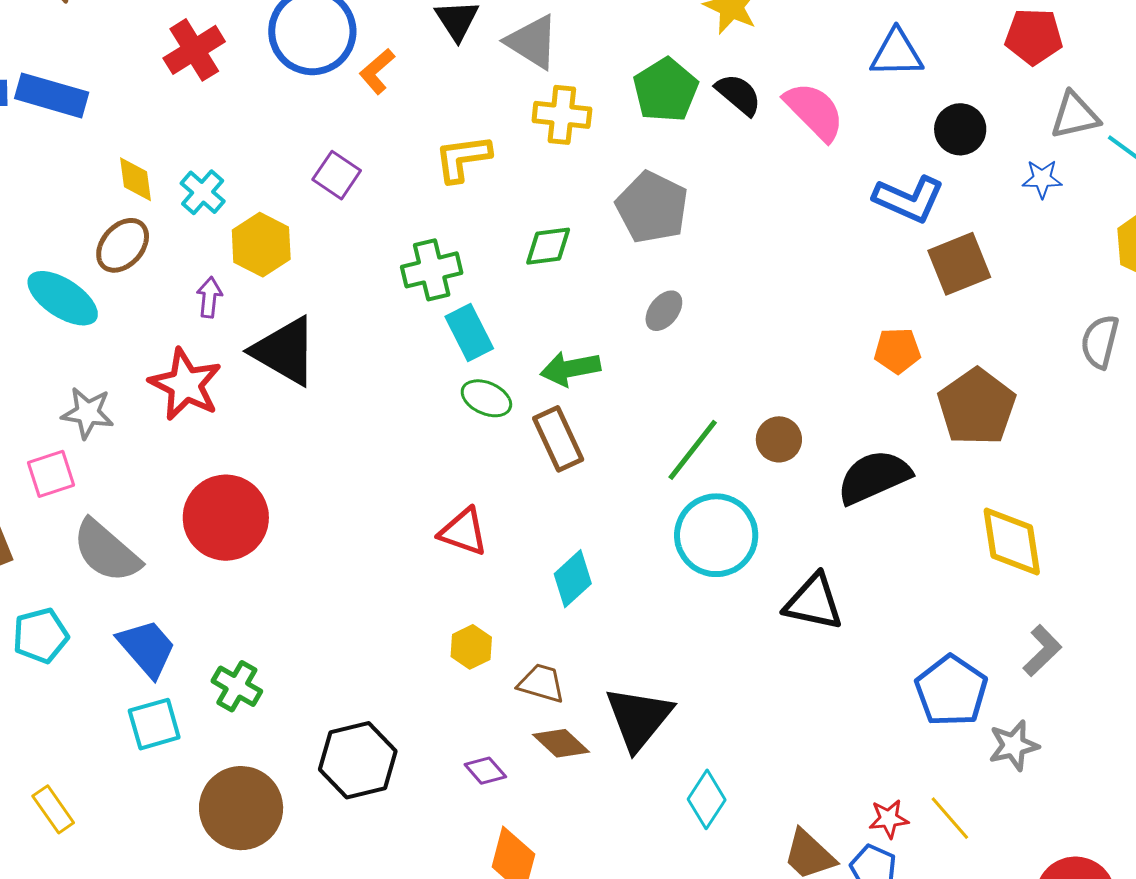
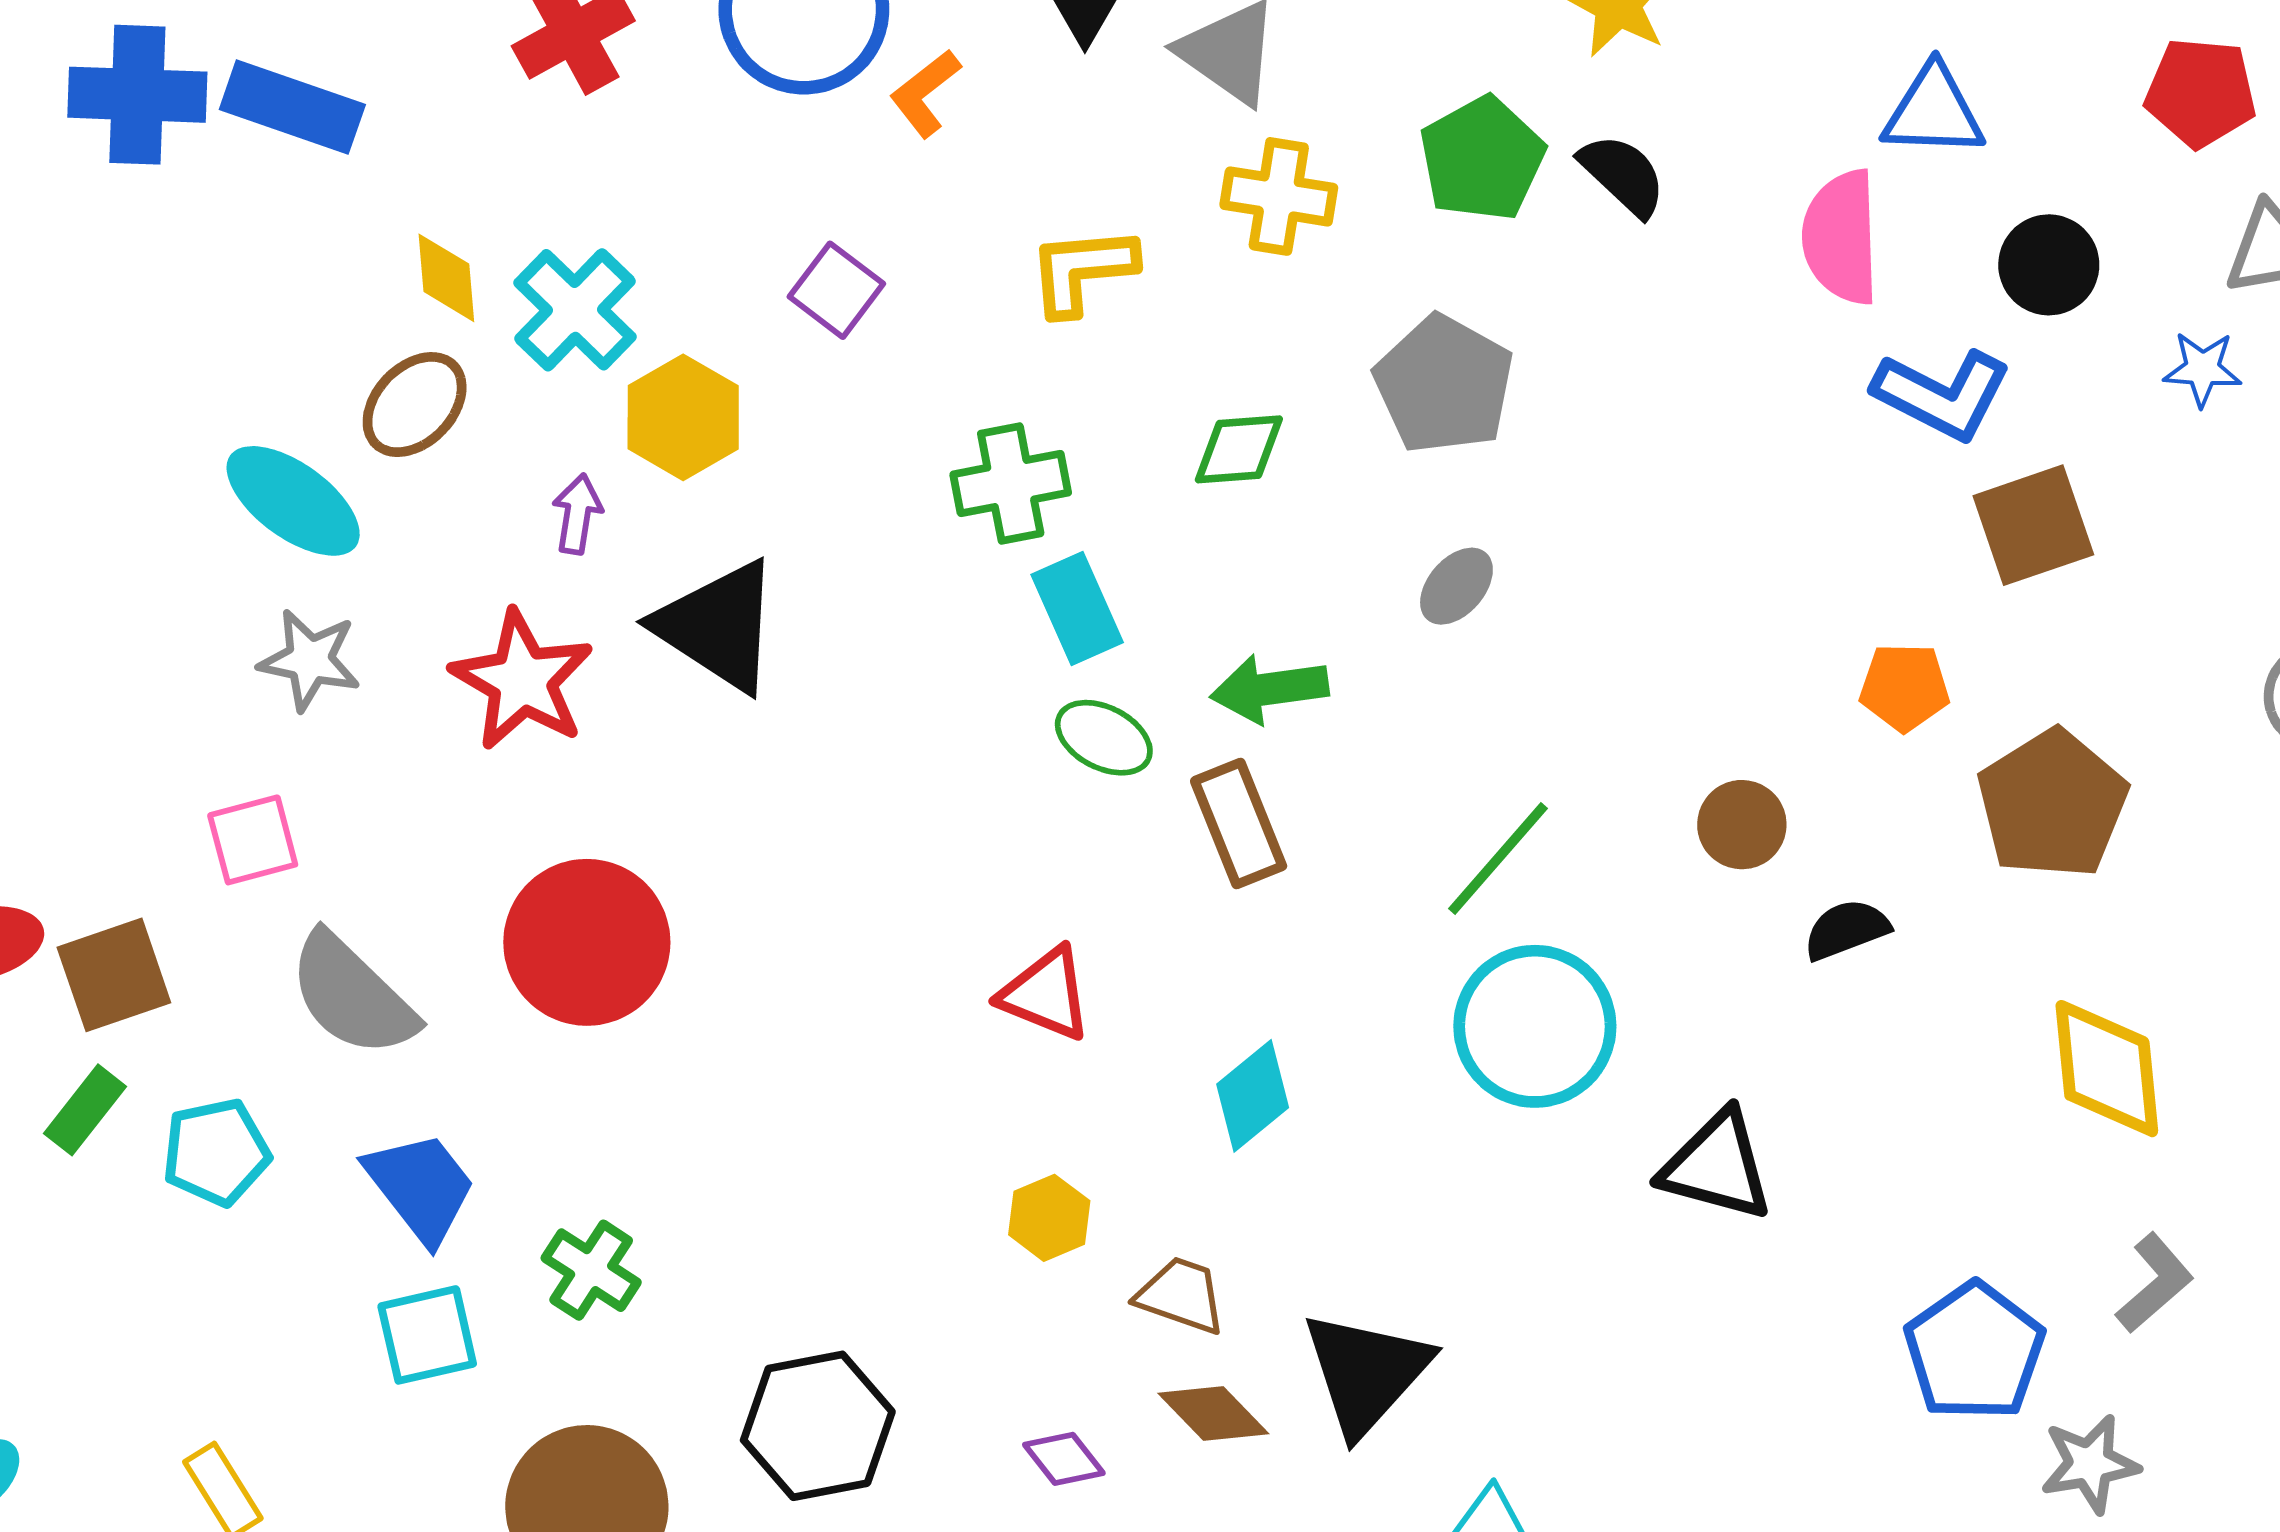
pink semicircle: (814, 111) -> (1841, 237), moved, turned -140
cyan cross: (203, 192) -> (575, 310), size x1.4
gray star: (88, 413) -> (310, 660), moved
brown circle: (779, 439) -> (1742, 825), moved
black semicircle: (874, 477) -> (1846, 930), size x0.6

